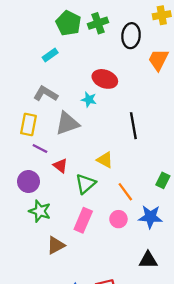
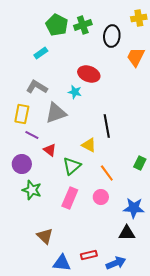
black line: (133, 126) -> (107, 126), moved
blue star: (150, 217) -> (134, 208), moved
brown triangle: (56, 245) -> (45, 236), moved, turned -48

